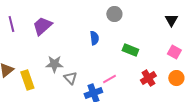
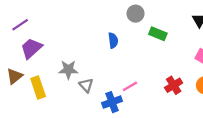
purple line: (11, 24) -> (20, 25), turned 70
purple trapezoid: (42, 26) -> (31, 48), moved
green rectangle: (130, 50) -> (158, 34), moved

